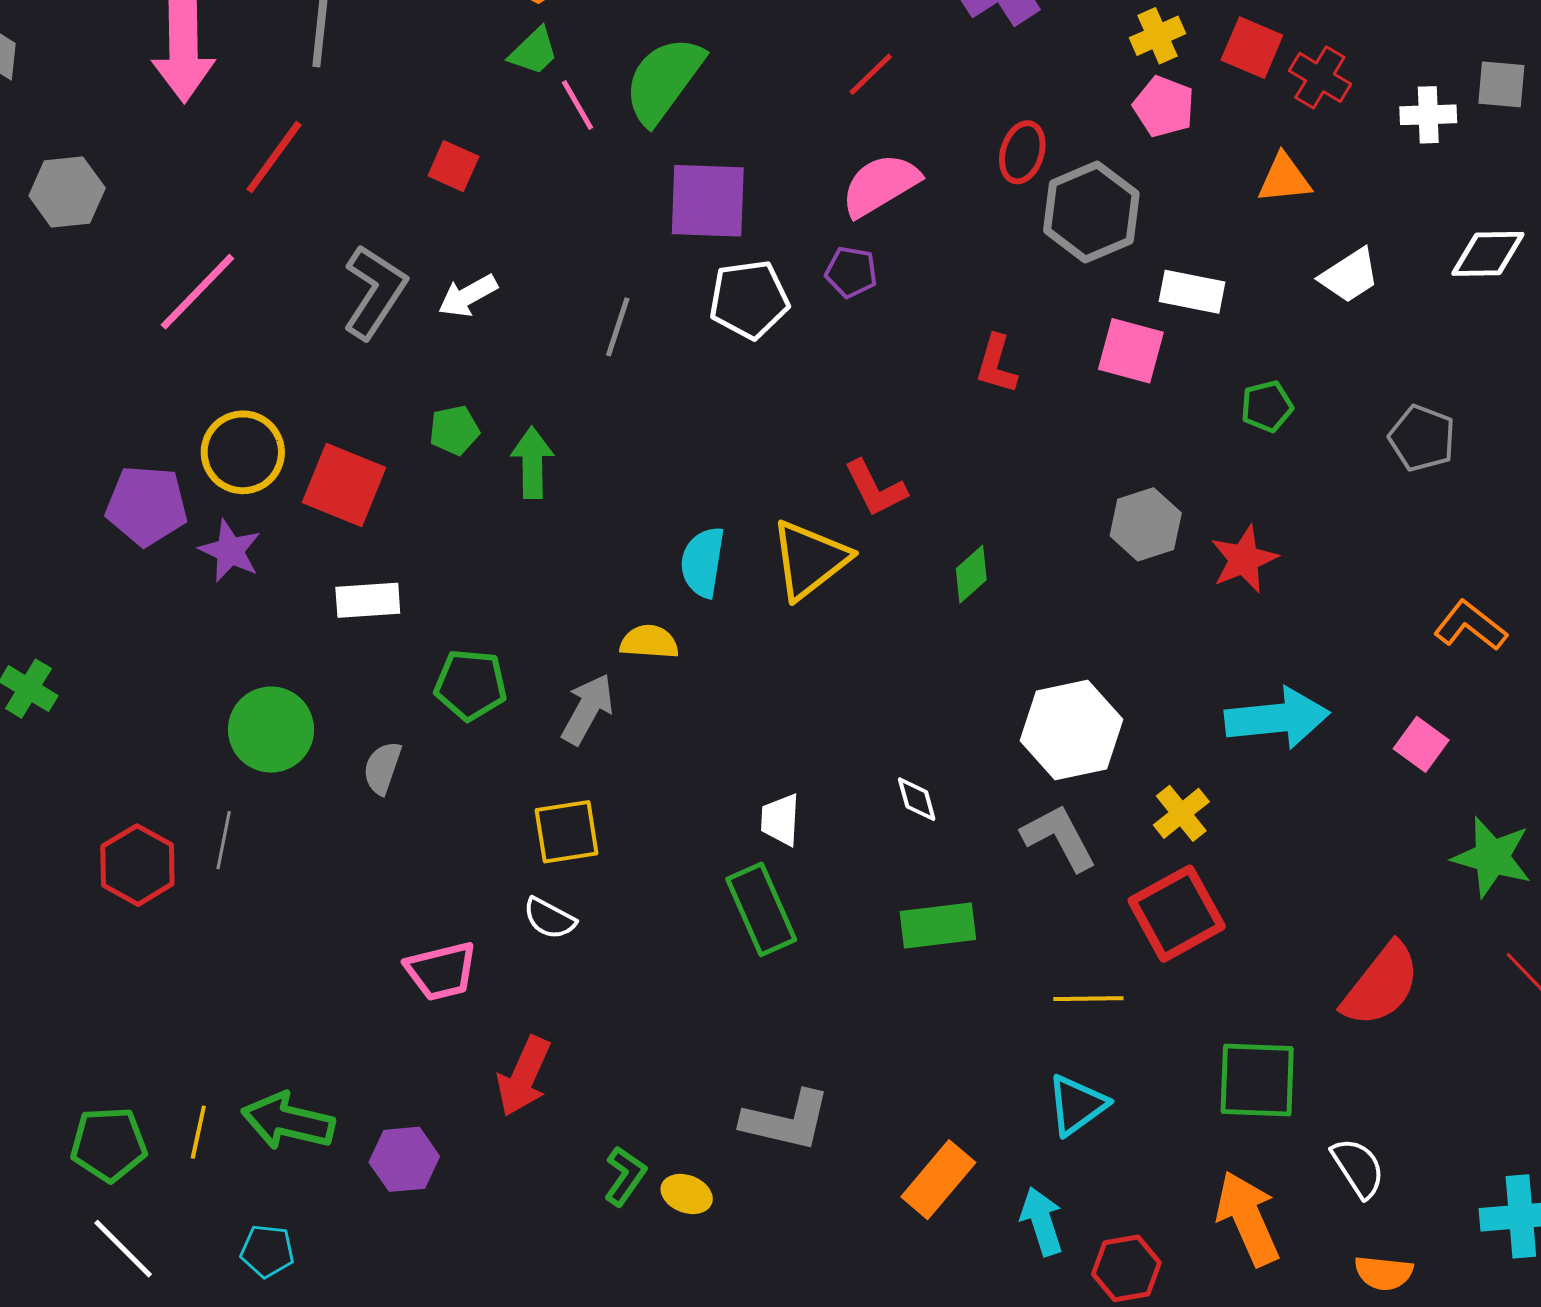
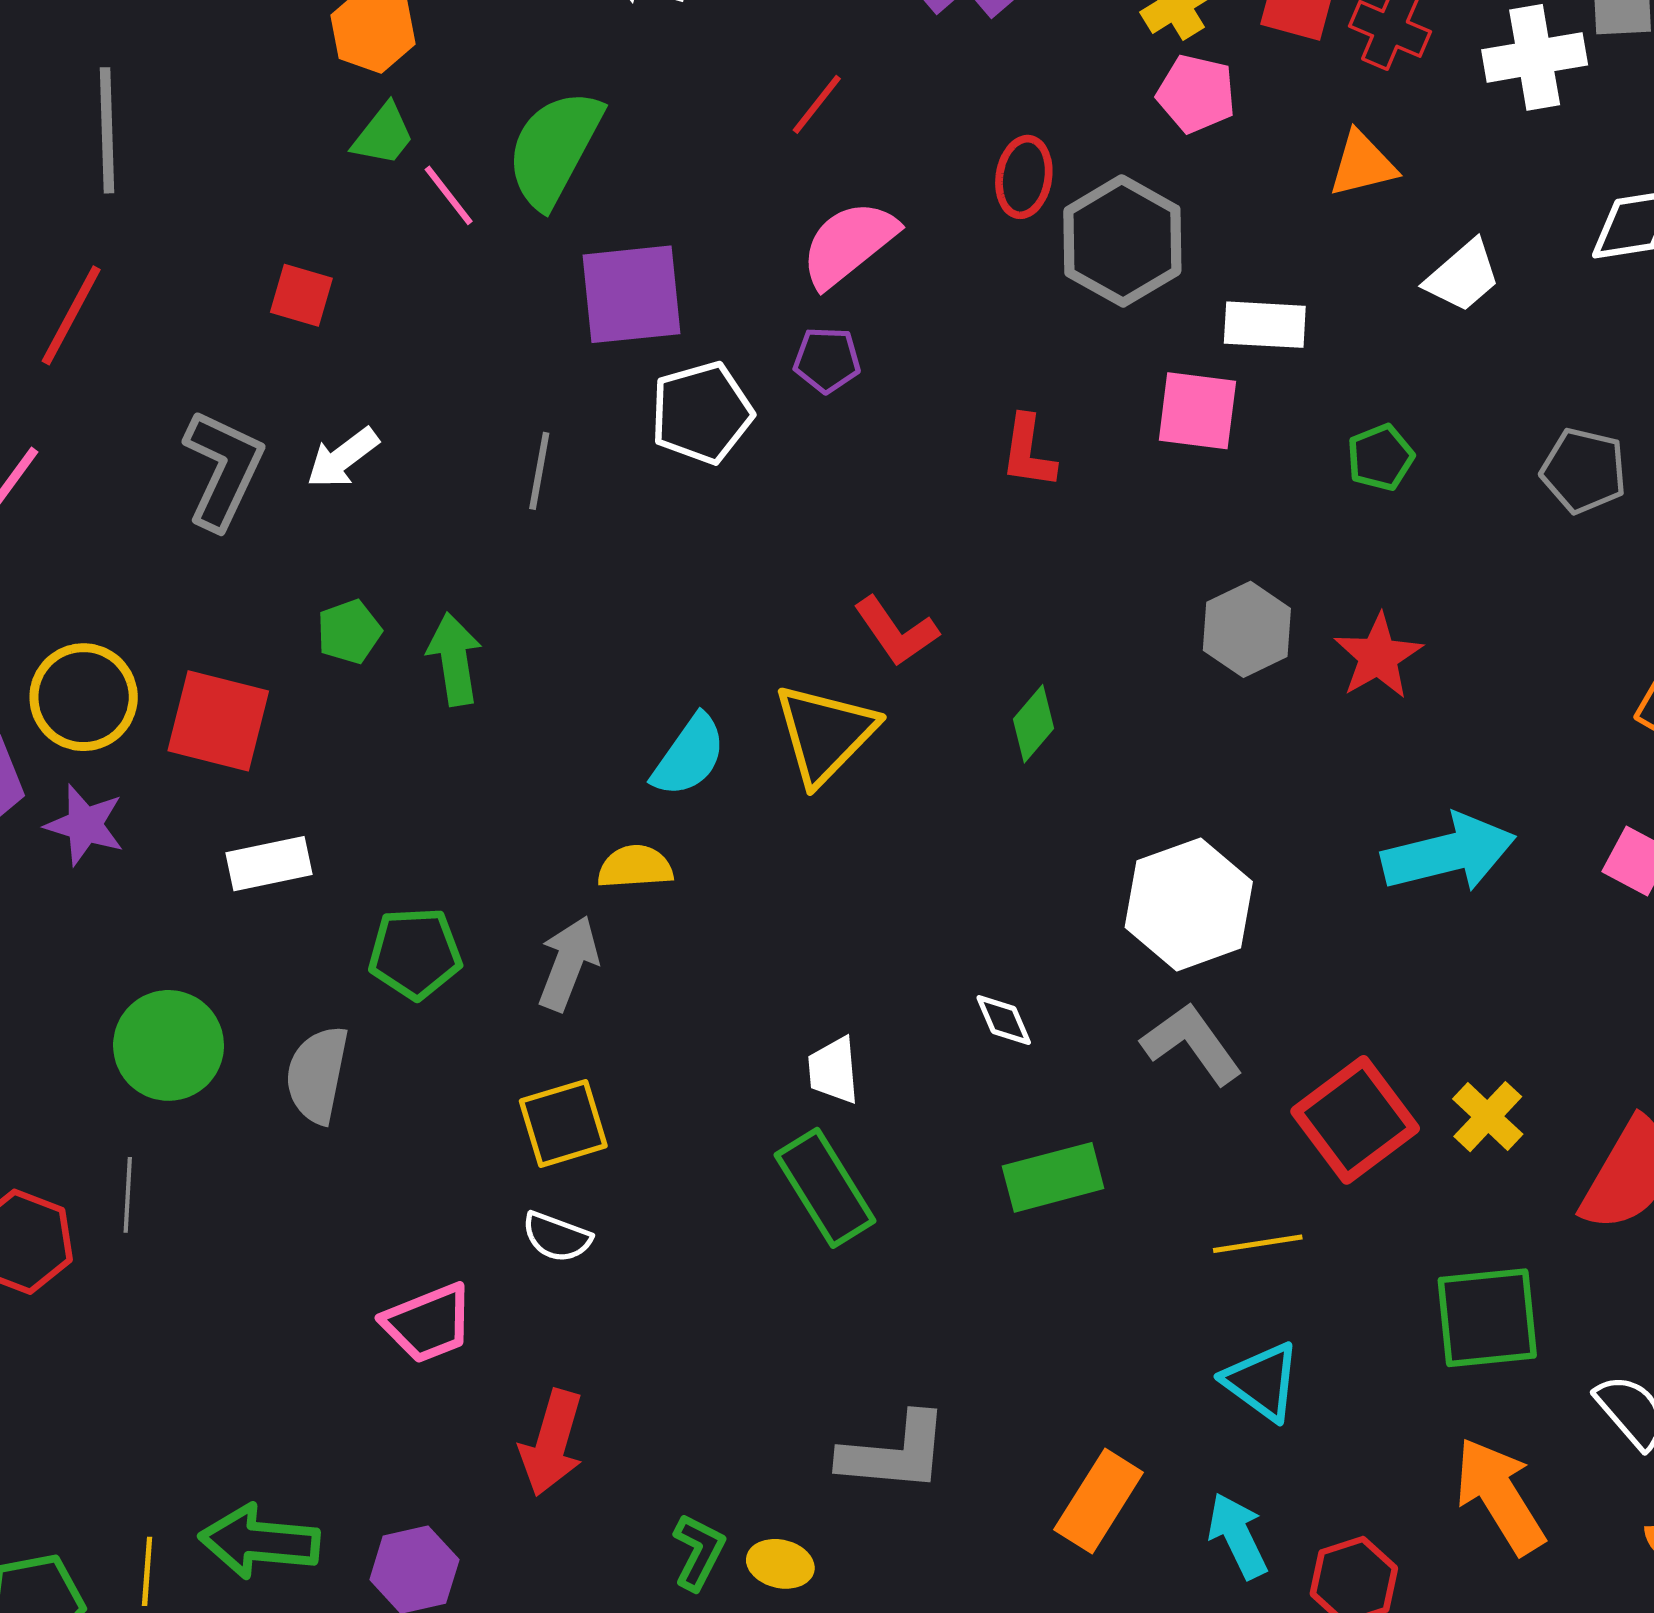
white cross: (1428, 115) -> (1535, 57), size x1.4
cyan semicircle: (703, 562) -> (689, 756), turned -146
gray semicircle: (382, 768) -> (317, 1075), size x1.4
yellow cross: (1181, 813) -> (1488, 1117), moved
cyan triangle: (1077, 1105) -> (1262, 1381), turned -40

